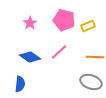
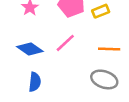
blue semicircle: (20, 84) -> (35, 82), moved

